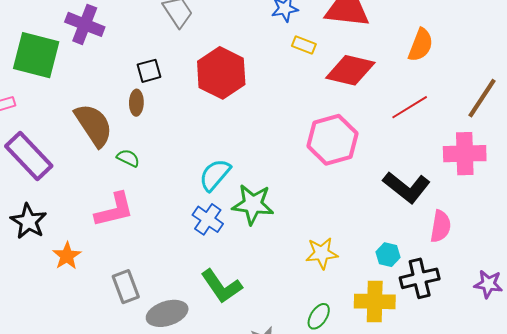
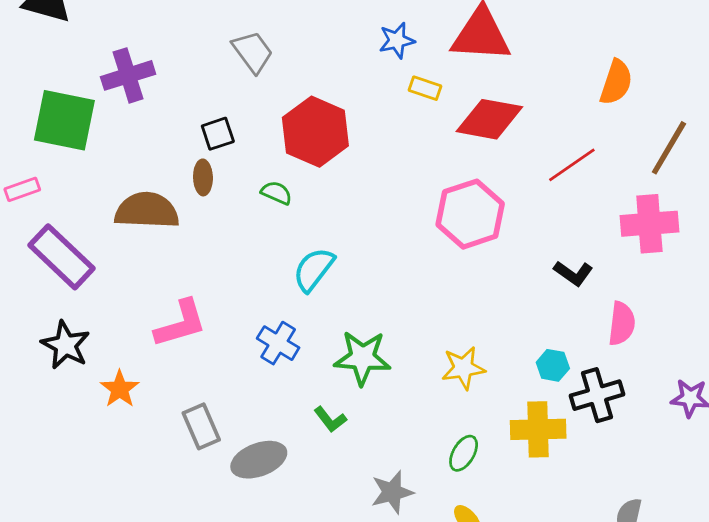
purple cross: (85, 24) -> (128, 75), turned -36
orange semicircle: (421, 45) -> (616, 82), moved
brown semicircle: (94, 125) -> (147, 211), turned -51
green semicircle: (128, 158) -> (276, 193), moved
black L-shape: (407, 187) -> (573, 273), size x0.6
green star: (253, 204) -> (362, 358), moved
blue cross: (208, 219) -> (278, 343), moved
green L-shape: (221, 286) -> (330, 419), size x0.6

